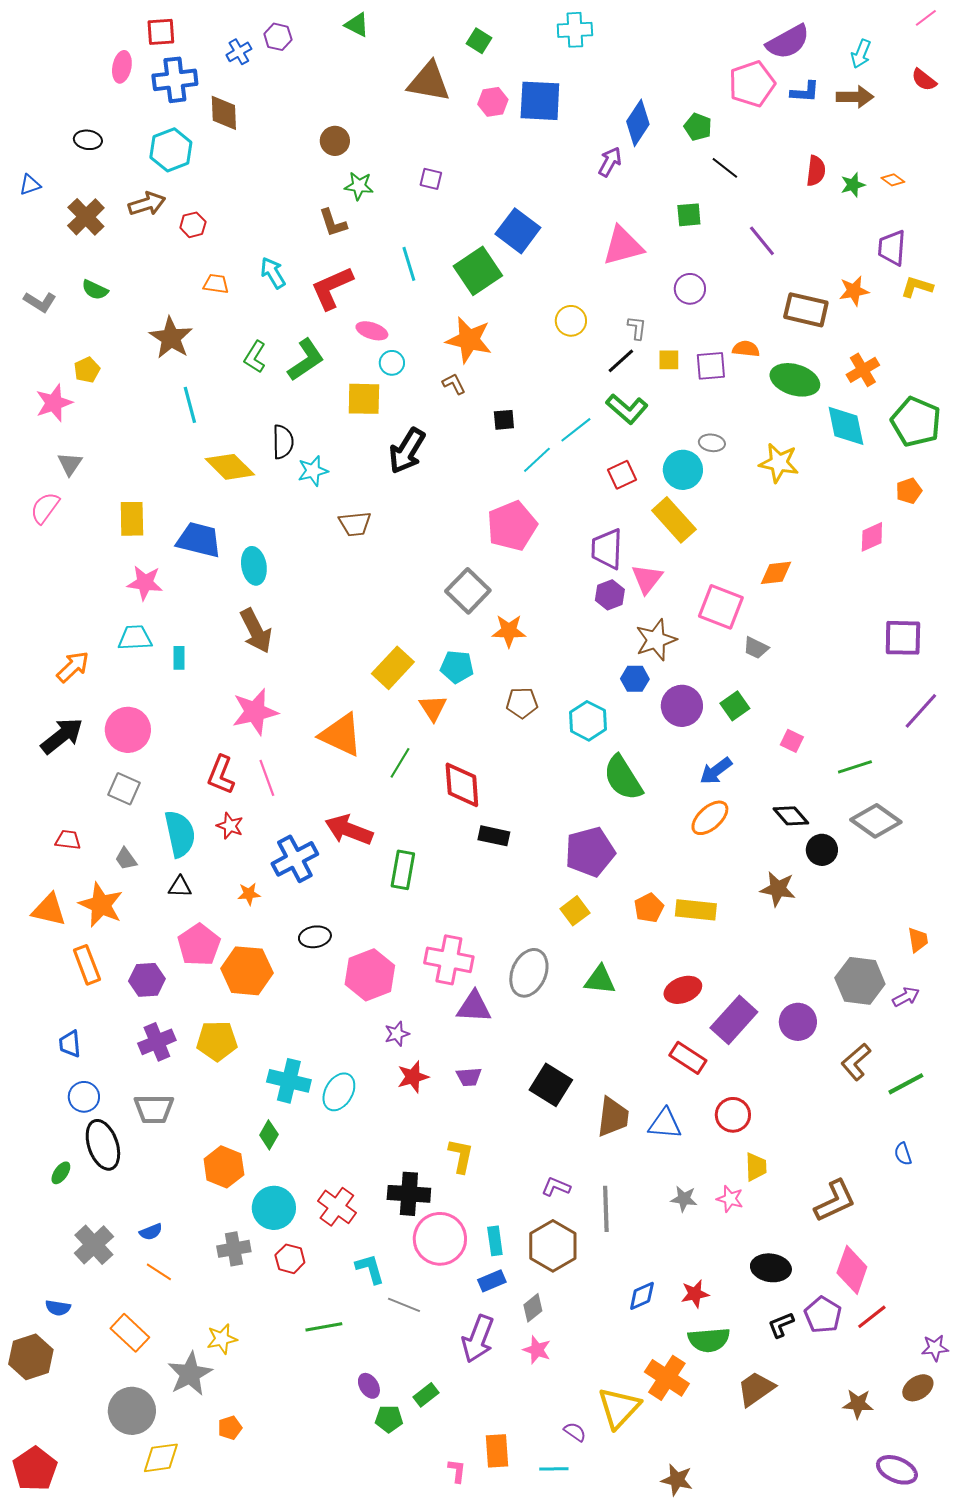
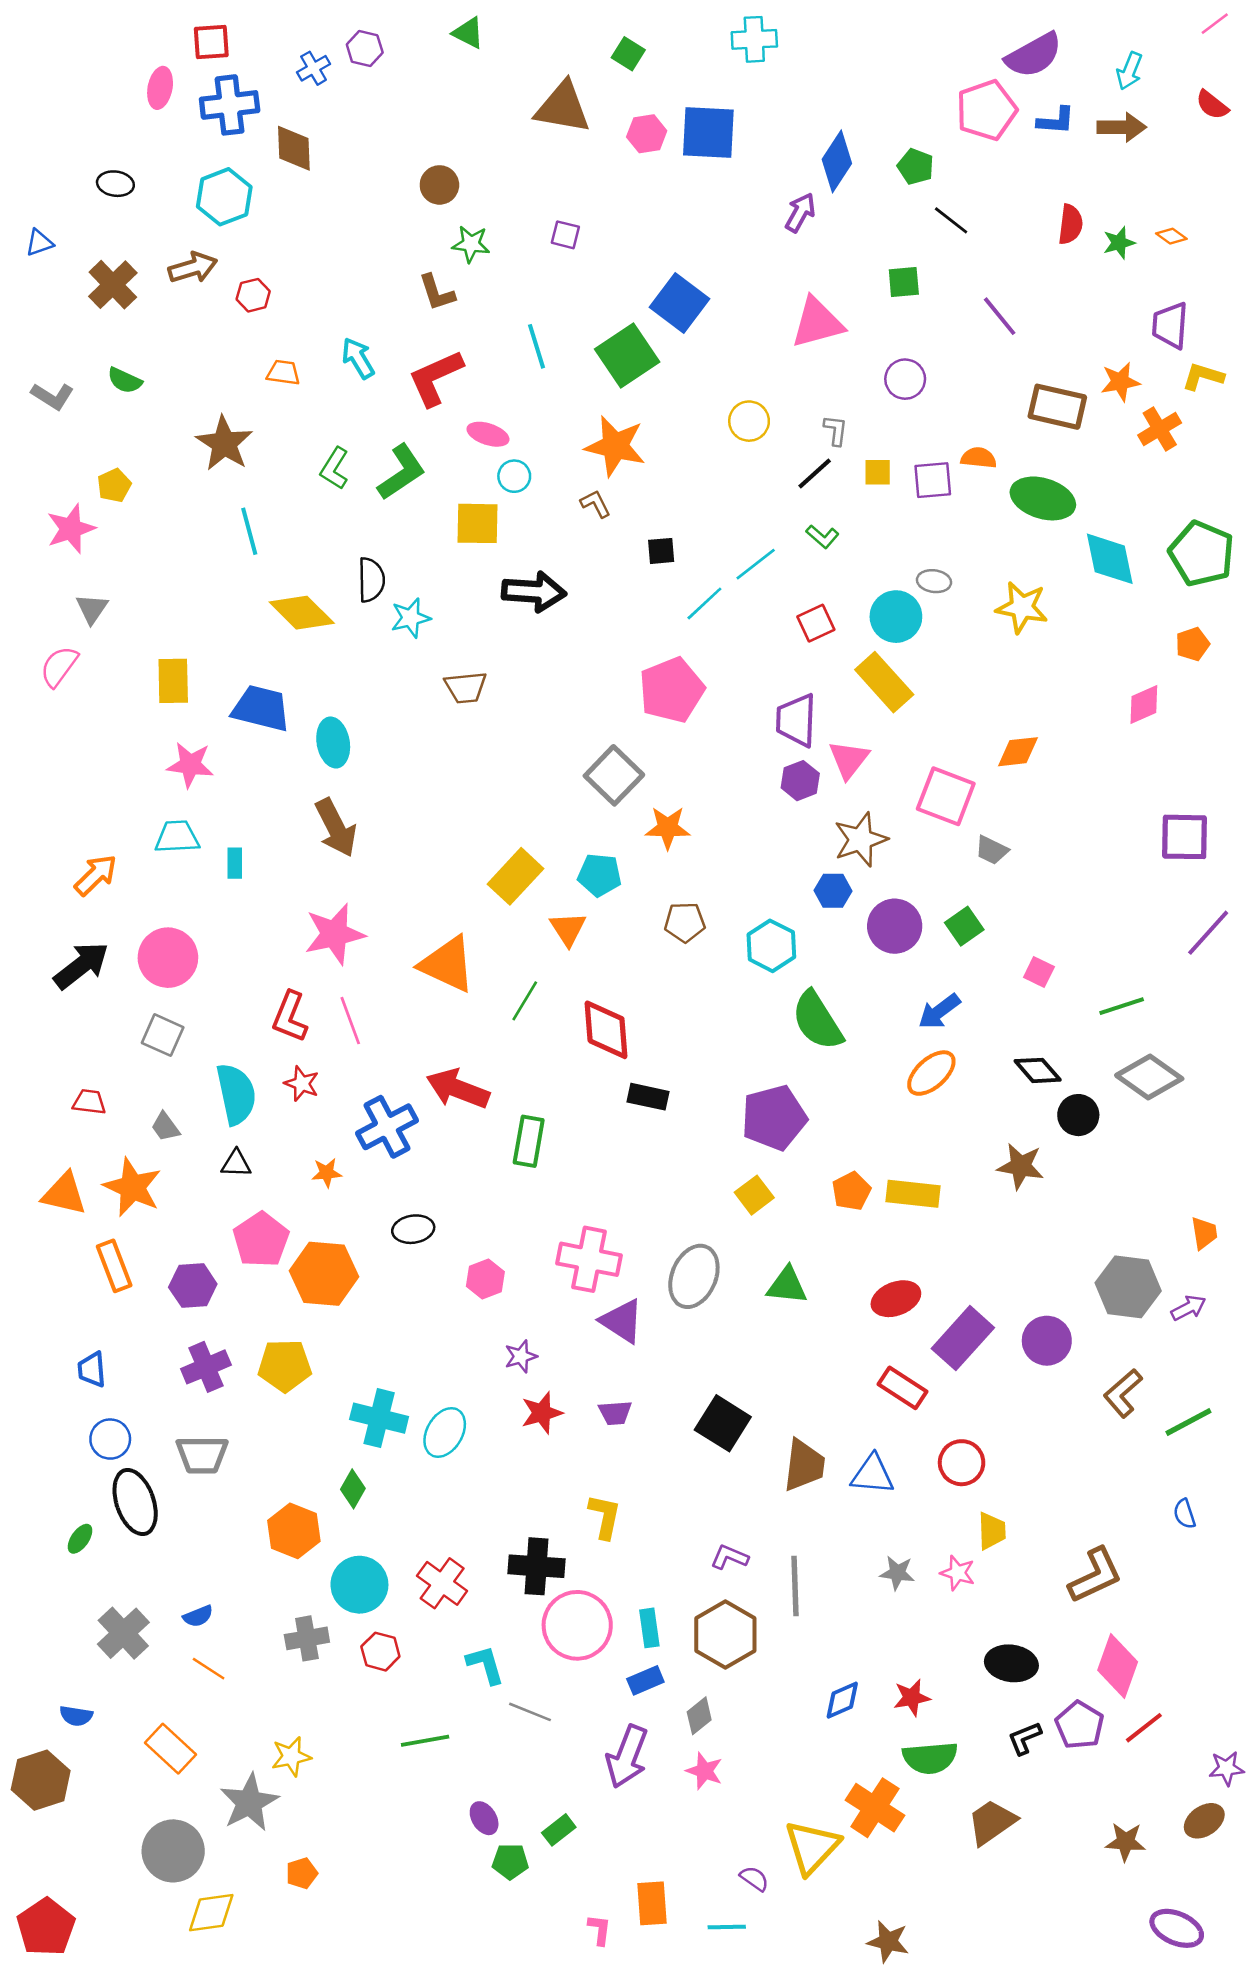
orange cross: (863, 370) -> (1160, 429), moved
green L-shape: (627, 409) -> (822, 537), size x0.6
black arrow: (407, 451) -> (534, 592), turned -117
pink hexagon: (370, 975) -> (485, 1279), size x0.6
purple triangle: (474, 1007) -> (622, 1321), turned 30

